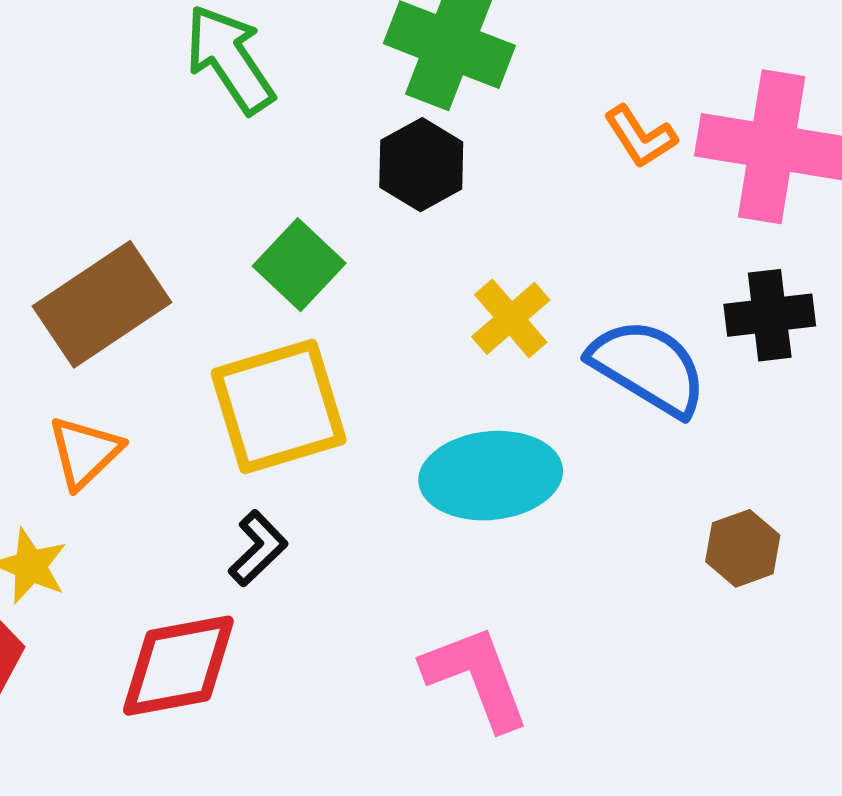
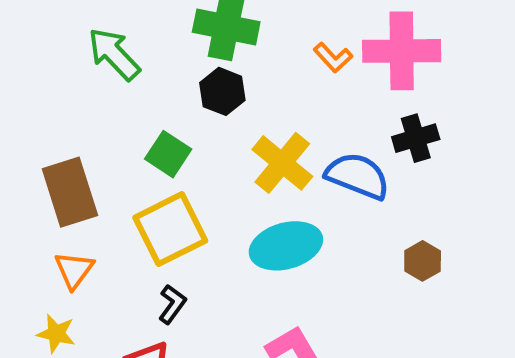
brown rectangle: (102, 304) -> (70, 192), turned -64
yellow cross: (511, 318) -> (282, 163), size x1.5

